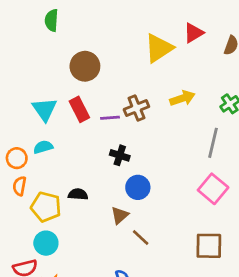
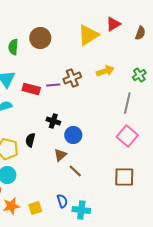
green semicircle: (52, 20) -> (13, 47), moved
brown circle: (85, 66) -> (40, 38), moved
red rectangle: (79, 109) -> (31, 89), moved, turned -48
black cross: (120, 155) -> (53, 121), moved
black semicircle: (78, 194) -> (30, 140), turned -80

